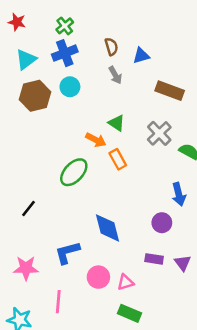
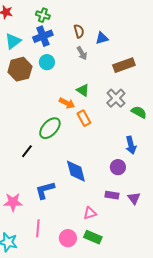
green cross: (65, 26) -> (43, 15), turned -32
brown rectangle: (170, 91) -> (124, 65), turned -40
black line: (28, 208) -> (27, 151), moved
pink circle: (98, 277) -> (68, 238), moved

